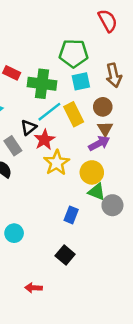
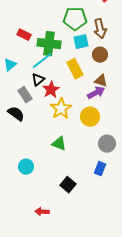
brown arrow: (114, 75) -> (100, 29), moved
brown circle: (103, 107) -> (100, 55), moved
cyan line: (49, 112) -> (42, 61), moved
brown triangle: (105, 129) -> (101, 81), turned -40
green triangle: (97, 192) -> (59, 144), moved
blue rectangle: (71, 215) -> (100, 169), moved

